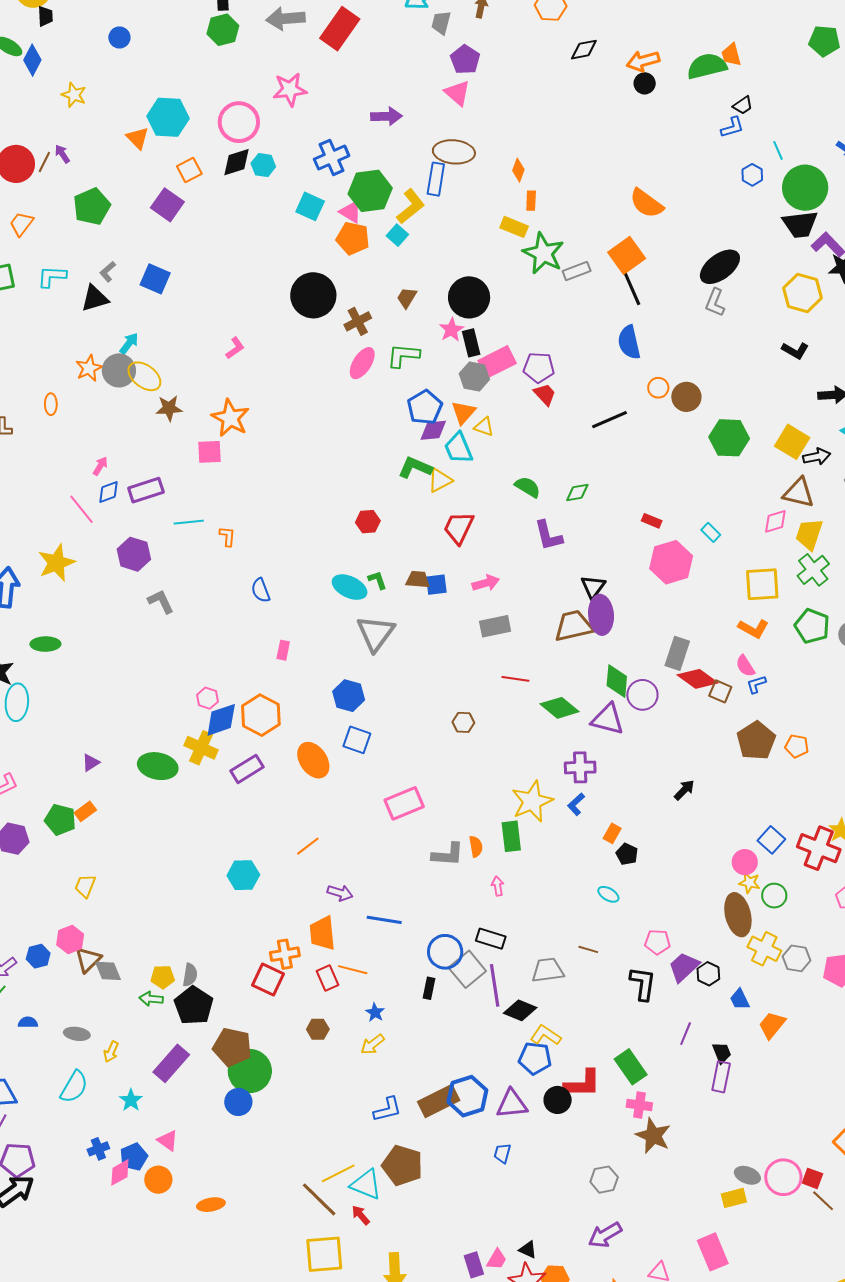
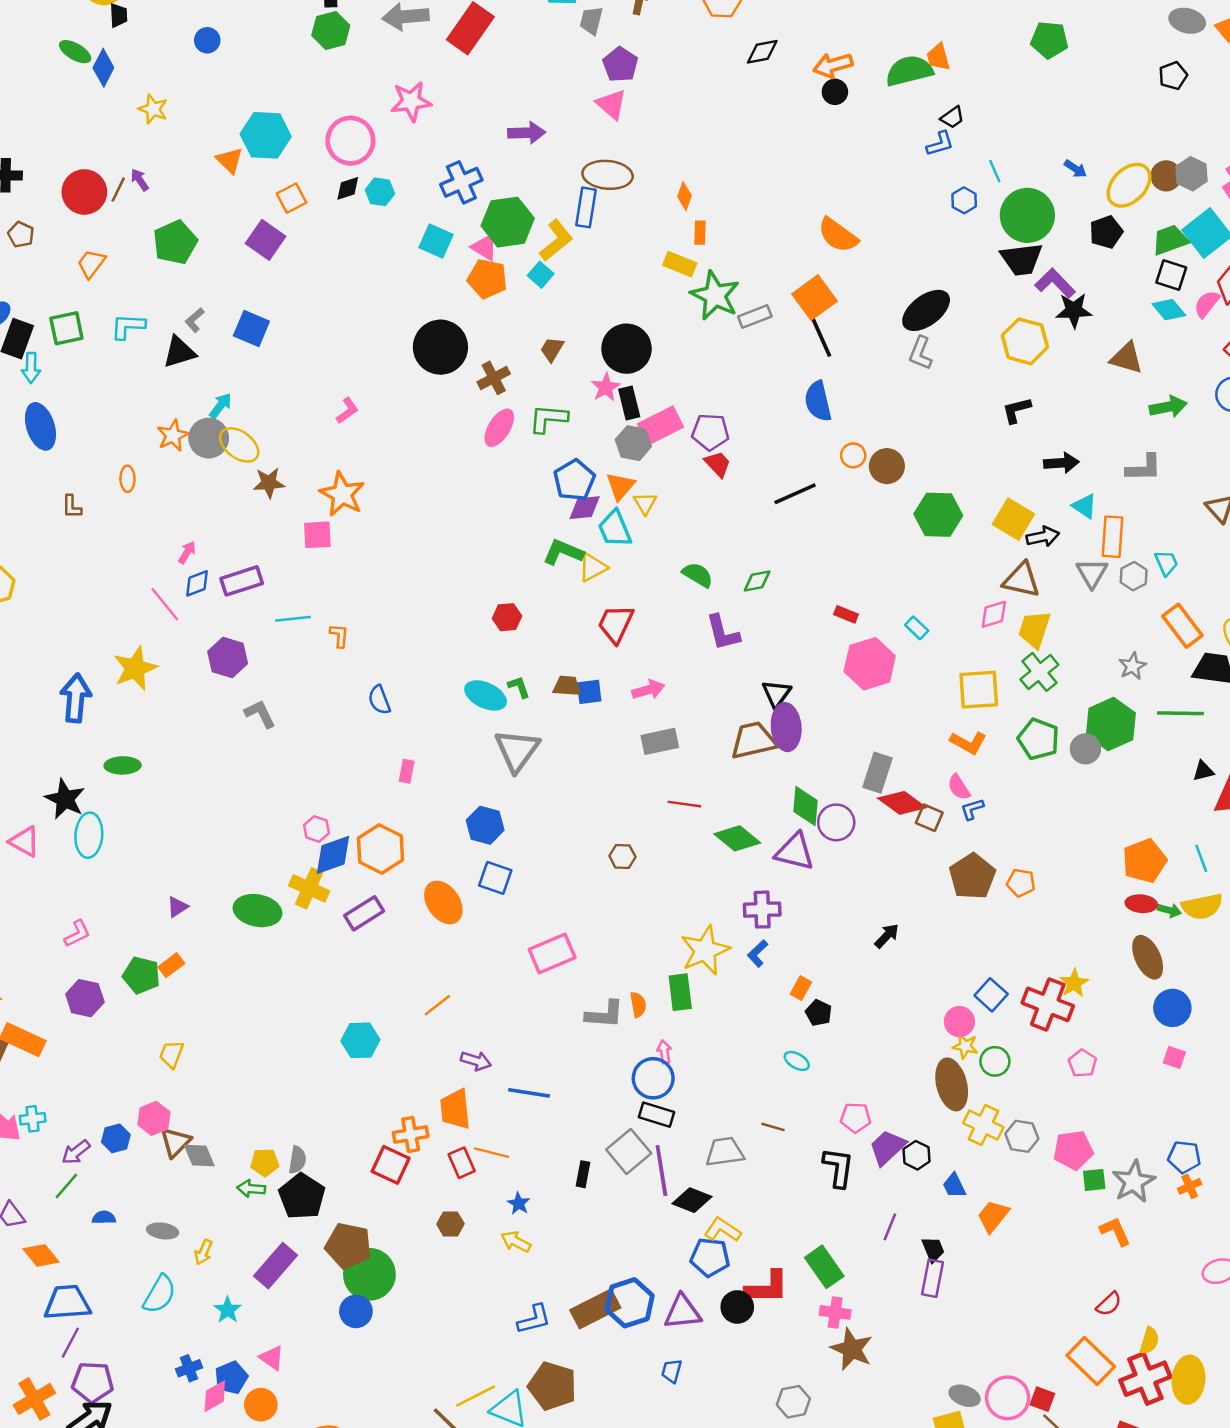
black diamond: (236, 162) -> (348, 188), size x0.7
black L-shape: (795, 351) -> (1017, 410), turned 136
yellow triangle: (484, 427) -> (645, 503), turned 40
blue circle: (445, 952) -> (653, 1078), moved
yellow arrow: (372, 1044) -> (516, 1242), turned 65

